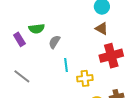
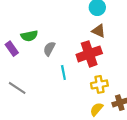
red cross: (111, 56) -> (89, 54), moved
yellow cross: (85, 78) -> (99, 84), moved

